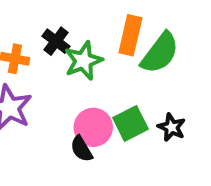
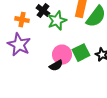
black semicircle: (81, 149) -> (56, 66), turned -88

